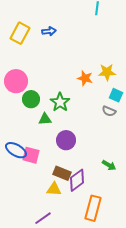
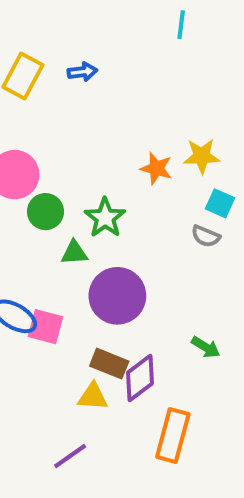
purple circle: (66, 140) -> (117, 296), size x1.4

